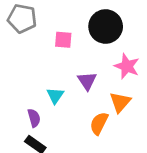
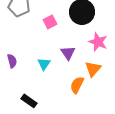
pink square: (63, 40) -> (50, 22), turned -32
purple semicircle: (34, 118) -> (12, 61), moved

